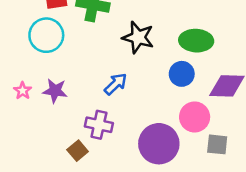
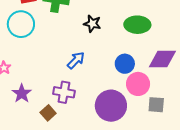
black star: (138, 37) -> (92, 24), size x0.7
blue circle: (182, 74) -> (125, 64), moved
purple star: (55, 91) -> (22, 93), moved, turned 30

